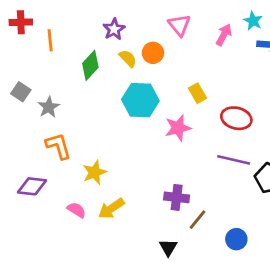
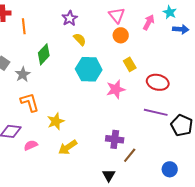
orange circle: (153, 53) -> (121, 35), moved
green diamond: (90, 65) -> (44, 54), moved
pink semicircle: (76, 210) -> (31, 145), moved, turned -56
blue circle: (236, 239) -> (170, 169), moved

